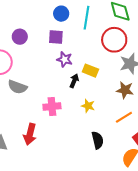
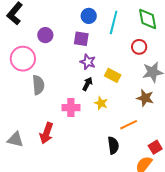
red circle: (114, 40) -> (139, 47), size x0.6
black arrow: (74, 81) -> (87, 84), moved
gray semicircle: (17, 87) -> (38, 85), turned -120
yellow star: (88, 106) -> (101, 103), moved
orange line: (124, 117) -> (129, 125), moved

